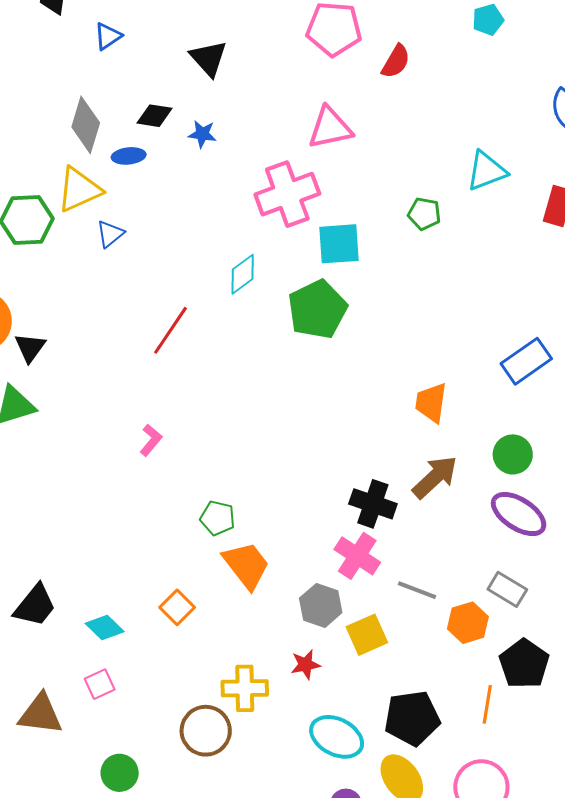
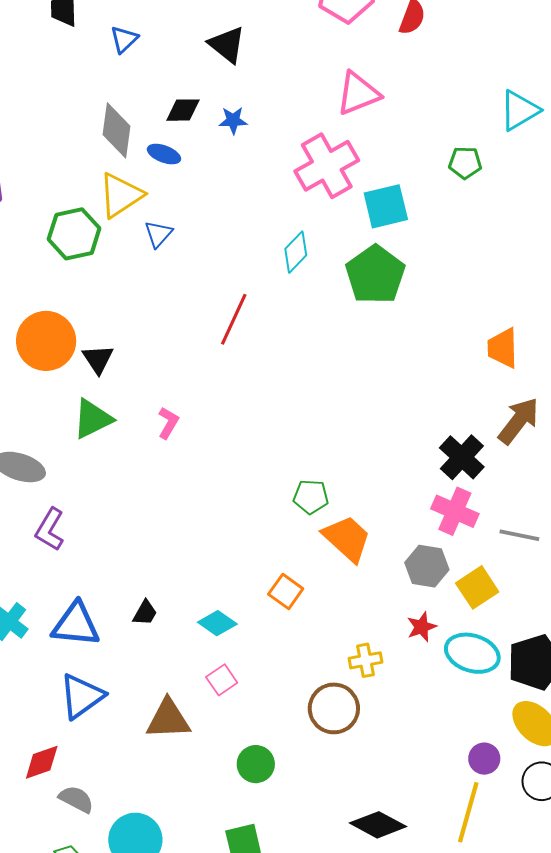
blue ellipse: (129, 156) -> (164, 154), turned 36
pink L-shape: (151, 440) -> (168, 423), moved
black cross: (373, 504) -> (462, 457), turned 33
black trapezoid: (35, 606) -> (145, 613), size x0.6
yellow cross: (245, 688) -> (365, 660), size x0.7
cyan ellipse: (337, 737) -> (472, 653), moved

